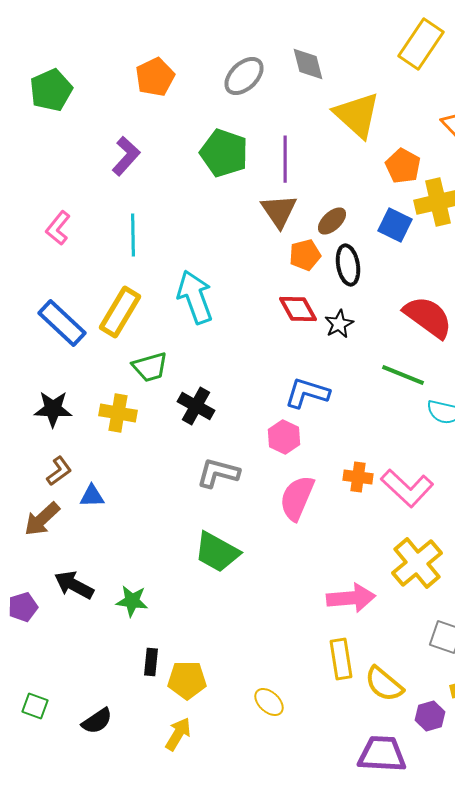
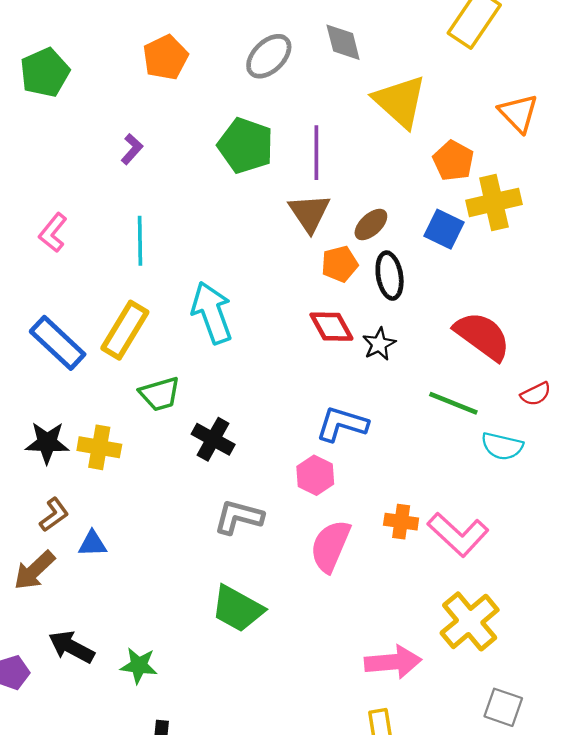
purple L-shape: (126, 156) -> (132, 149), size x0.7
yellow cross: (118, 413) -> (99, 447), moved

